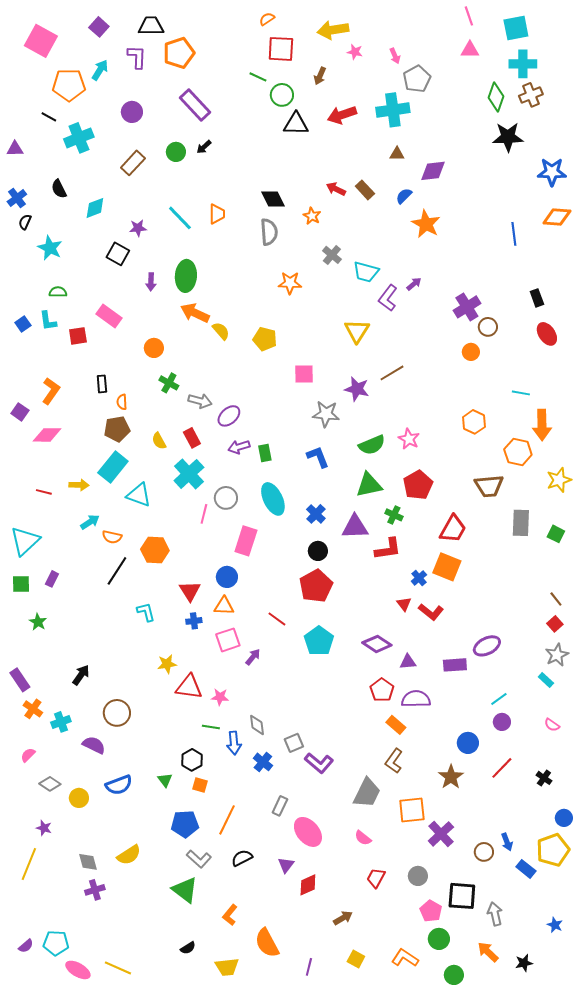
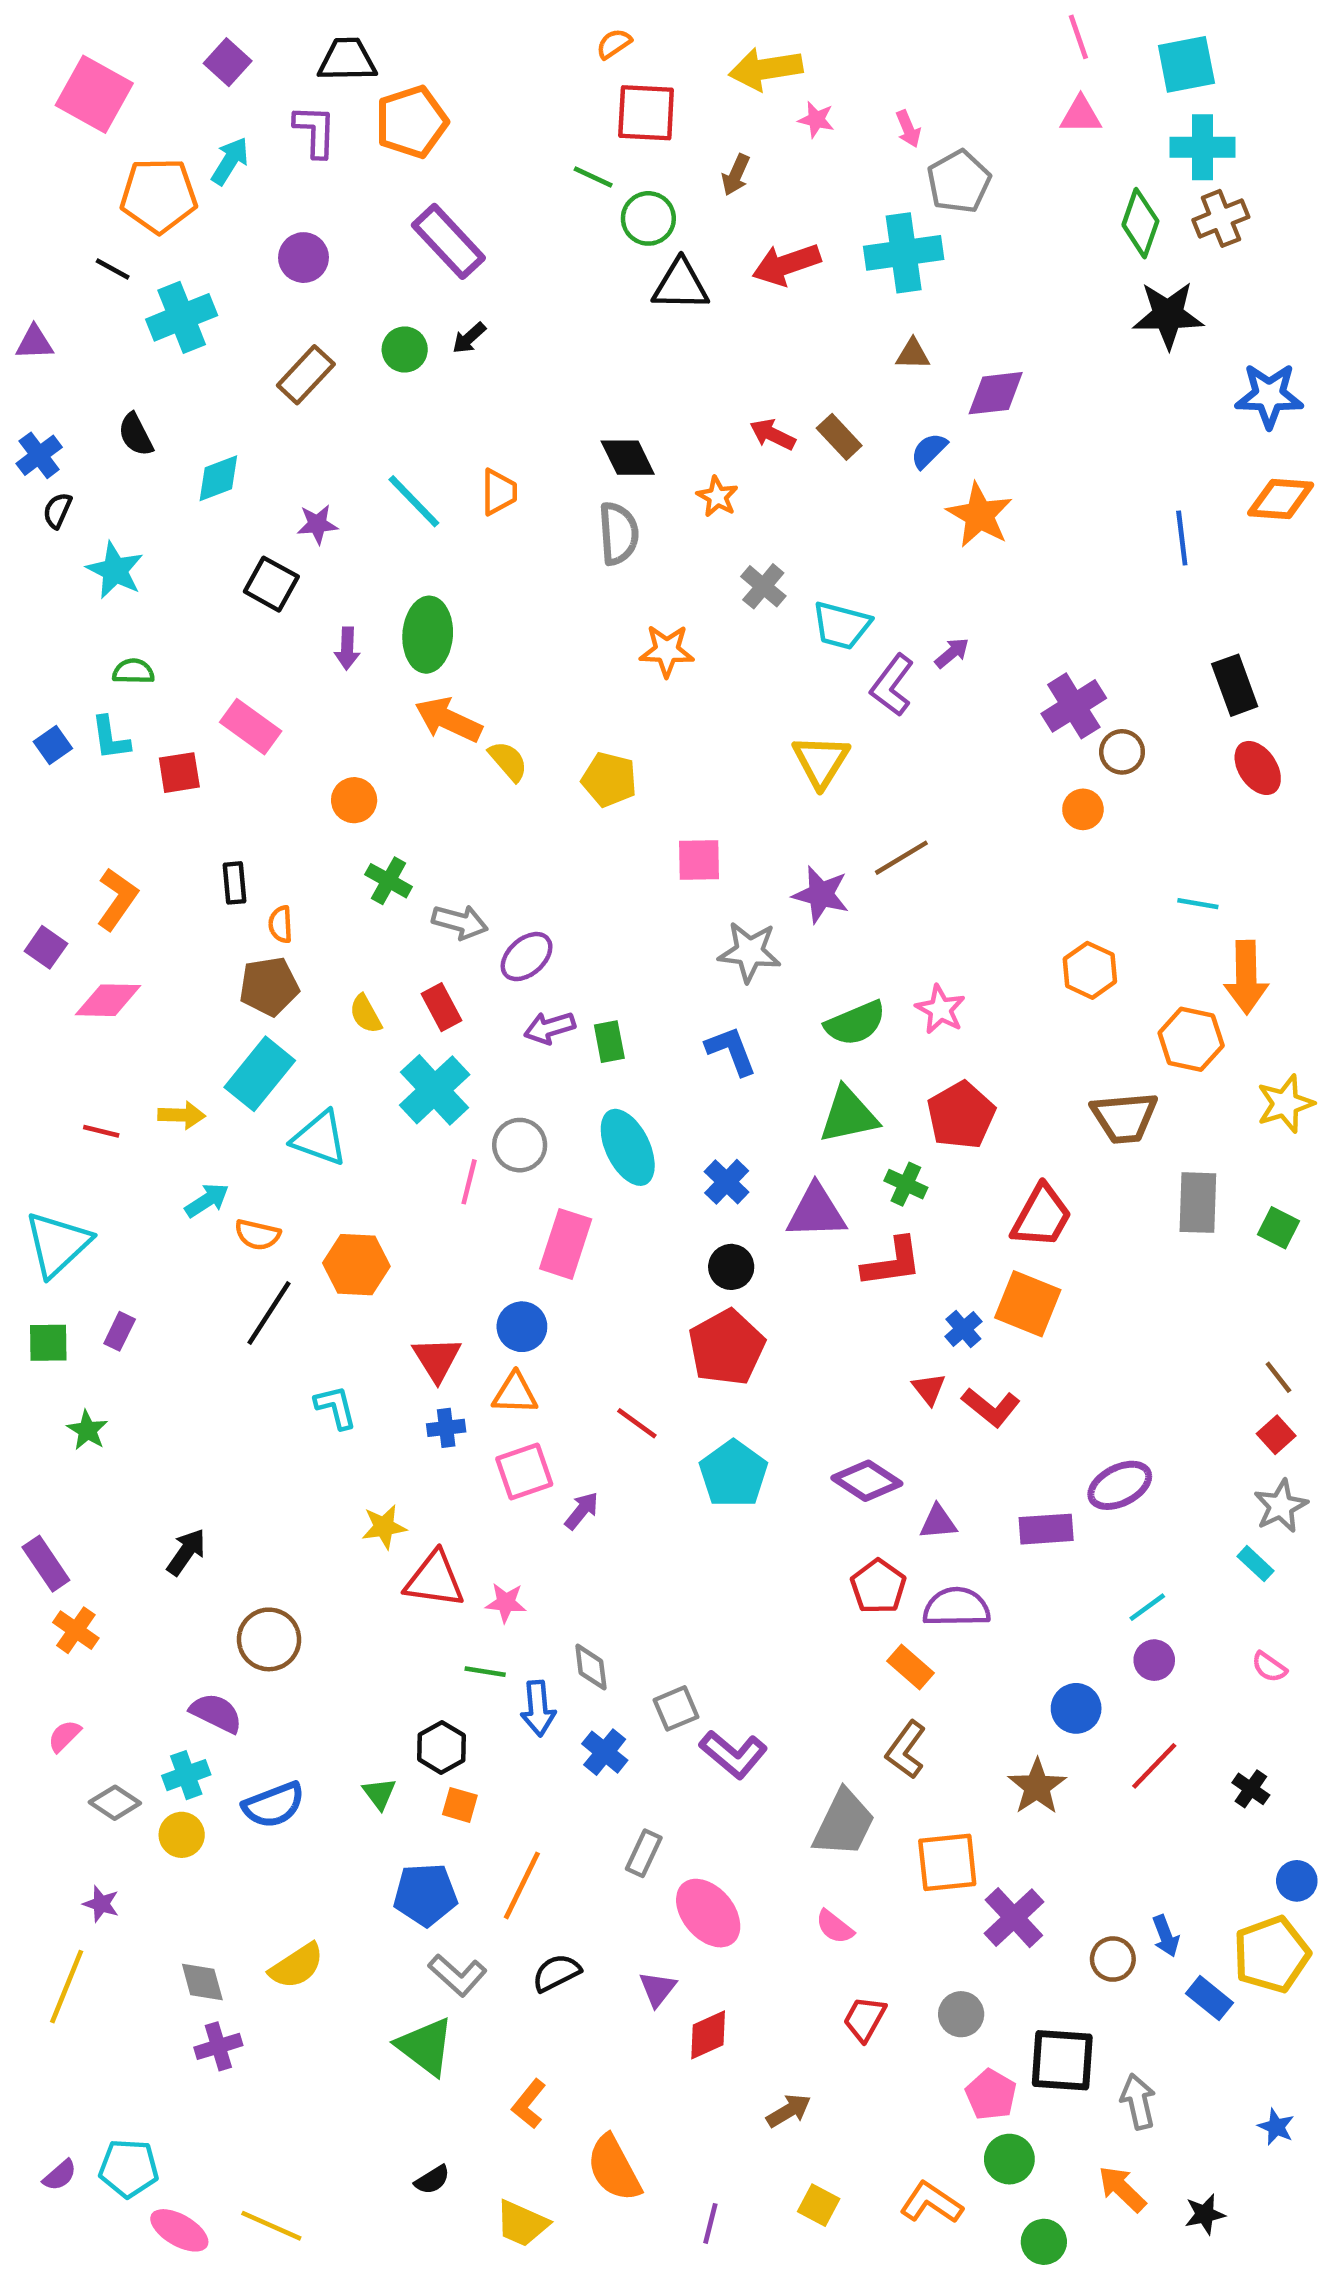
black rectangle: (537, 298) -> (1235, 685), size x1.4
cyan cross: (61, 722) -> (186, 1775), moved
yellow trapezoid: (227, 967) -> (522, 2223), turned 30

